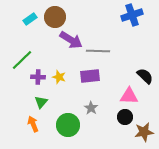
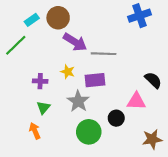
green line: (22, 60) -> (16, 45), moved
yellow star: (59, 77) -> (68, 72), moved
gray star: (91, 108) -> (78, 101), moved, size x1.5
black circle: (125, 117) -> (116, 118), moved
green circle: (68, 125) -> (89, 132), moved

